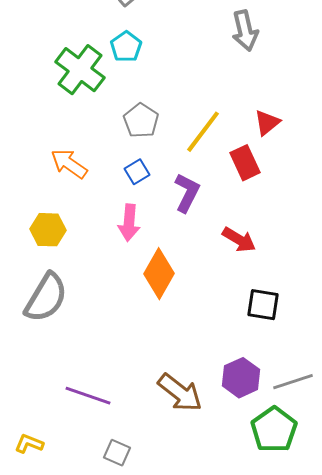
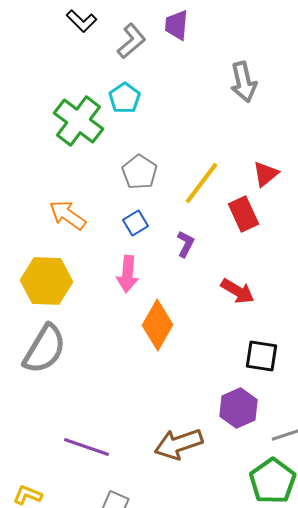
purple L-shape: (187, 193) -> (186, 244), size x0.7
yellow hexagon: (48, 230) -> (47, 281), size x1.4
purple hexagon: (241, 378) -> (239, 408), moved
brown arrow: (180, 393) -> (179, 444), turned 123

